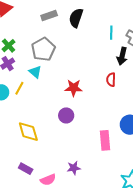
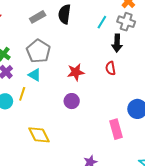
cyan line: (111, 33) -> (102, 22), turned 40
red star: (74, 88) -> (76, 72), moved
purple circle: (66, 115) -> (72, 101), moved

